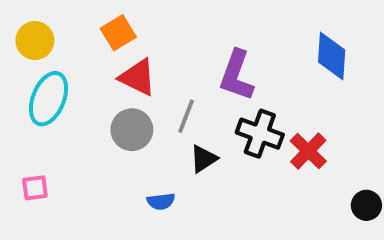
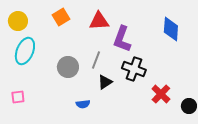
red triangle: (138, 77) -> (99, 21), moved, turned -30
red cross: (308, 151) -> (161, 94), moved

